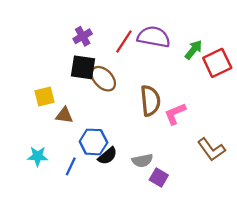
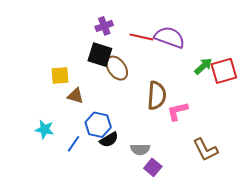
red line: (124, 41) -> (141, 37), turned 60
green arrow: (194, 50) -> (203, 66), moved

